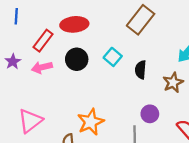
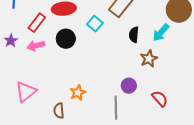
cyan square: (113, 57) -> (95, 24), moved
black semicircle: (141, 70) -> (134, 35), moved
orange star: (91, 122) -> (78, 93), size x0.7

